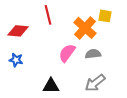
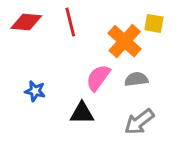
red diamond: (18, 31) -> (26, 22), moved
blue star: (16, 60) -> (35, 91), moved
black triangle: (51, 86) -> (82, 113), moved

